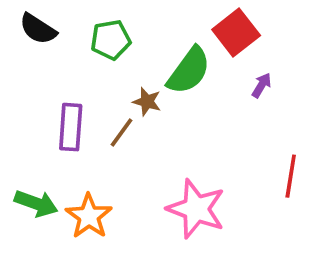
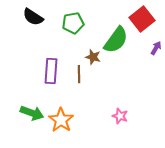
brown line: (122, 133) -> (79, 74), turned -36
pink star: (196, 209) -> (120, 116), size x0.5

